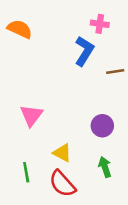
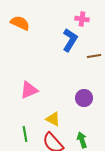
pink triangle: (31, 115) -> (29, 90), turned 30
green arrow: (105, 167) -> (82, 140), moved

